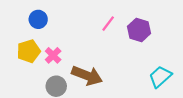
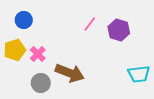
cyan trapezoid: (160, 77) -> (139, 74), turned -145

